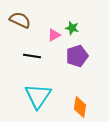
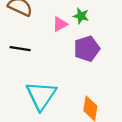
black line: (32, 56) -> (20, 49), moved

